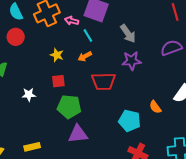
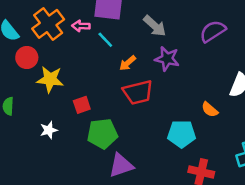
red circle: (16, 37) -> (27, 58), moved
yellow star: (57, 55) -> (50, 79), moved, size x1.5
orange arrow: (85, 56) -> (128, 63), moved
purple star: (132, 61) -> (167, 59), turned 30

